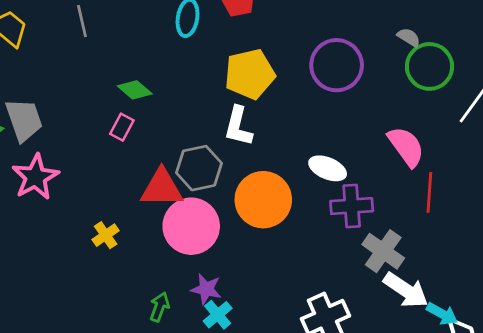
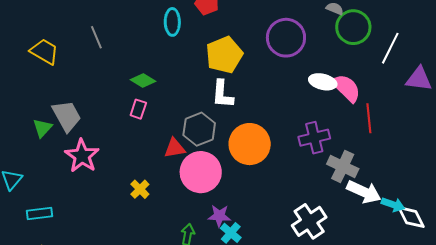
white ellipse: (328, 168) -> (323, 82), moved
red triangle: (162, 188) -> (175, 148), size x0.7

